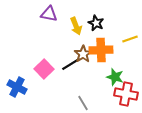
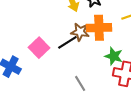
brown star: (83, 54) -> (80, 32), turned -30

